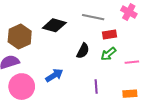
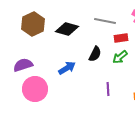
brown hexagon: (20, 37) -> (33, 24), moved
blue arrow: (54, 75) -> (67, 68), moved

